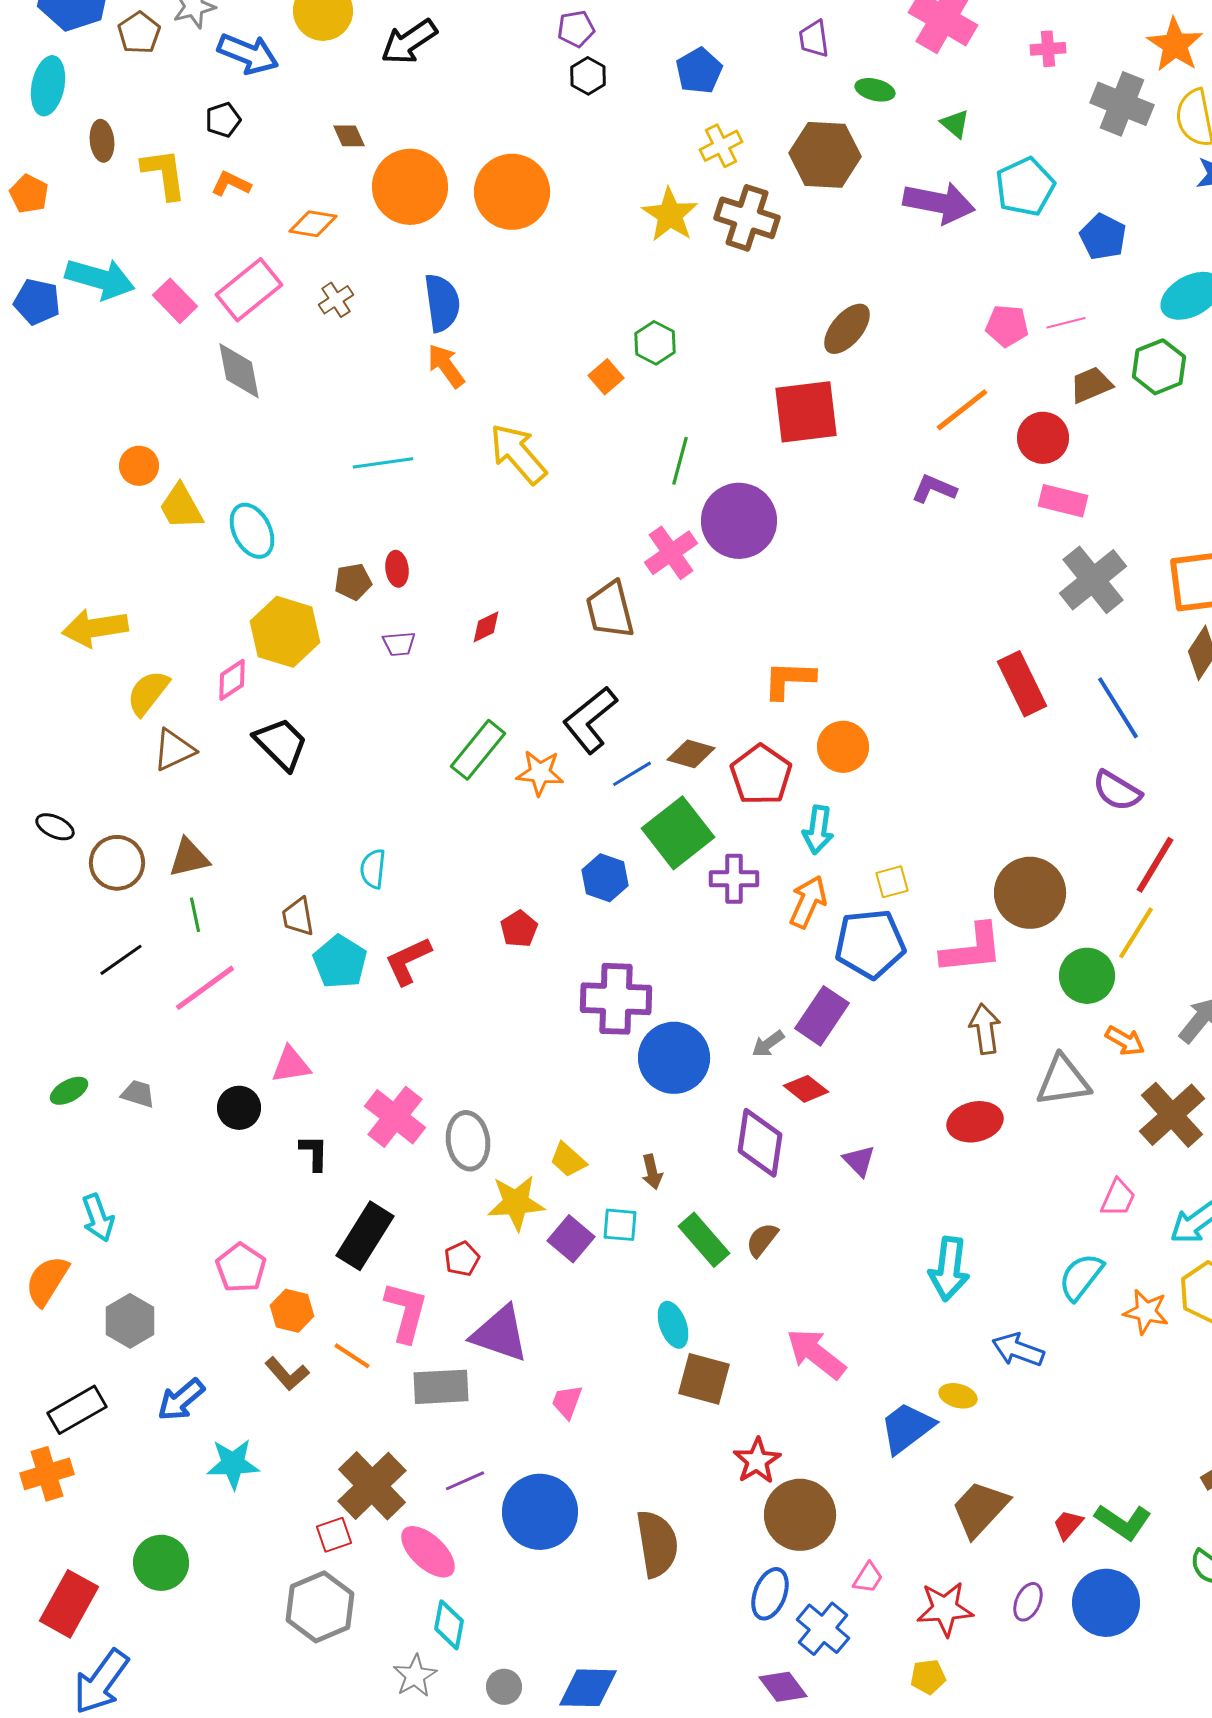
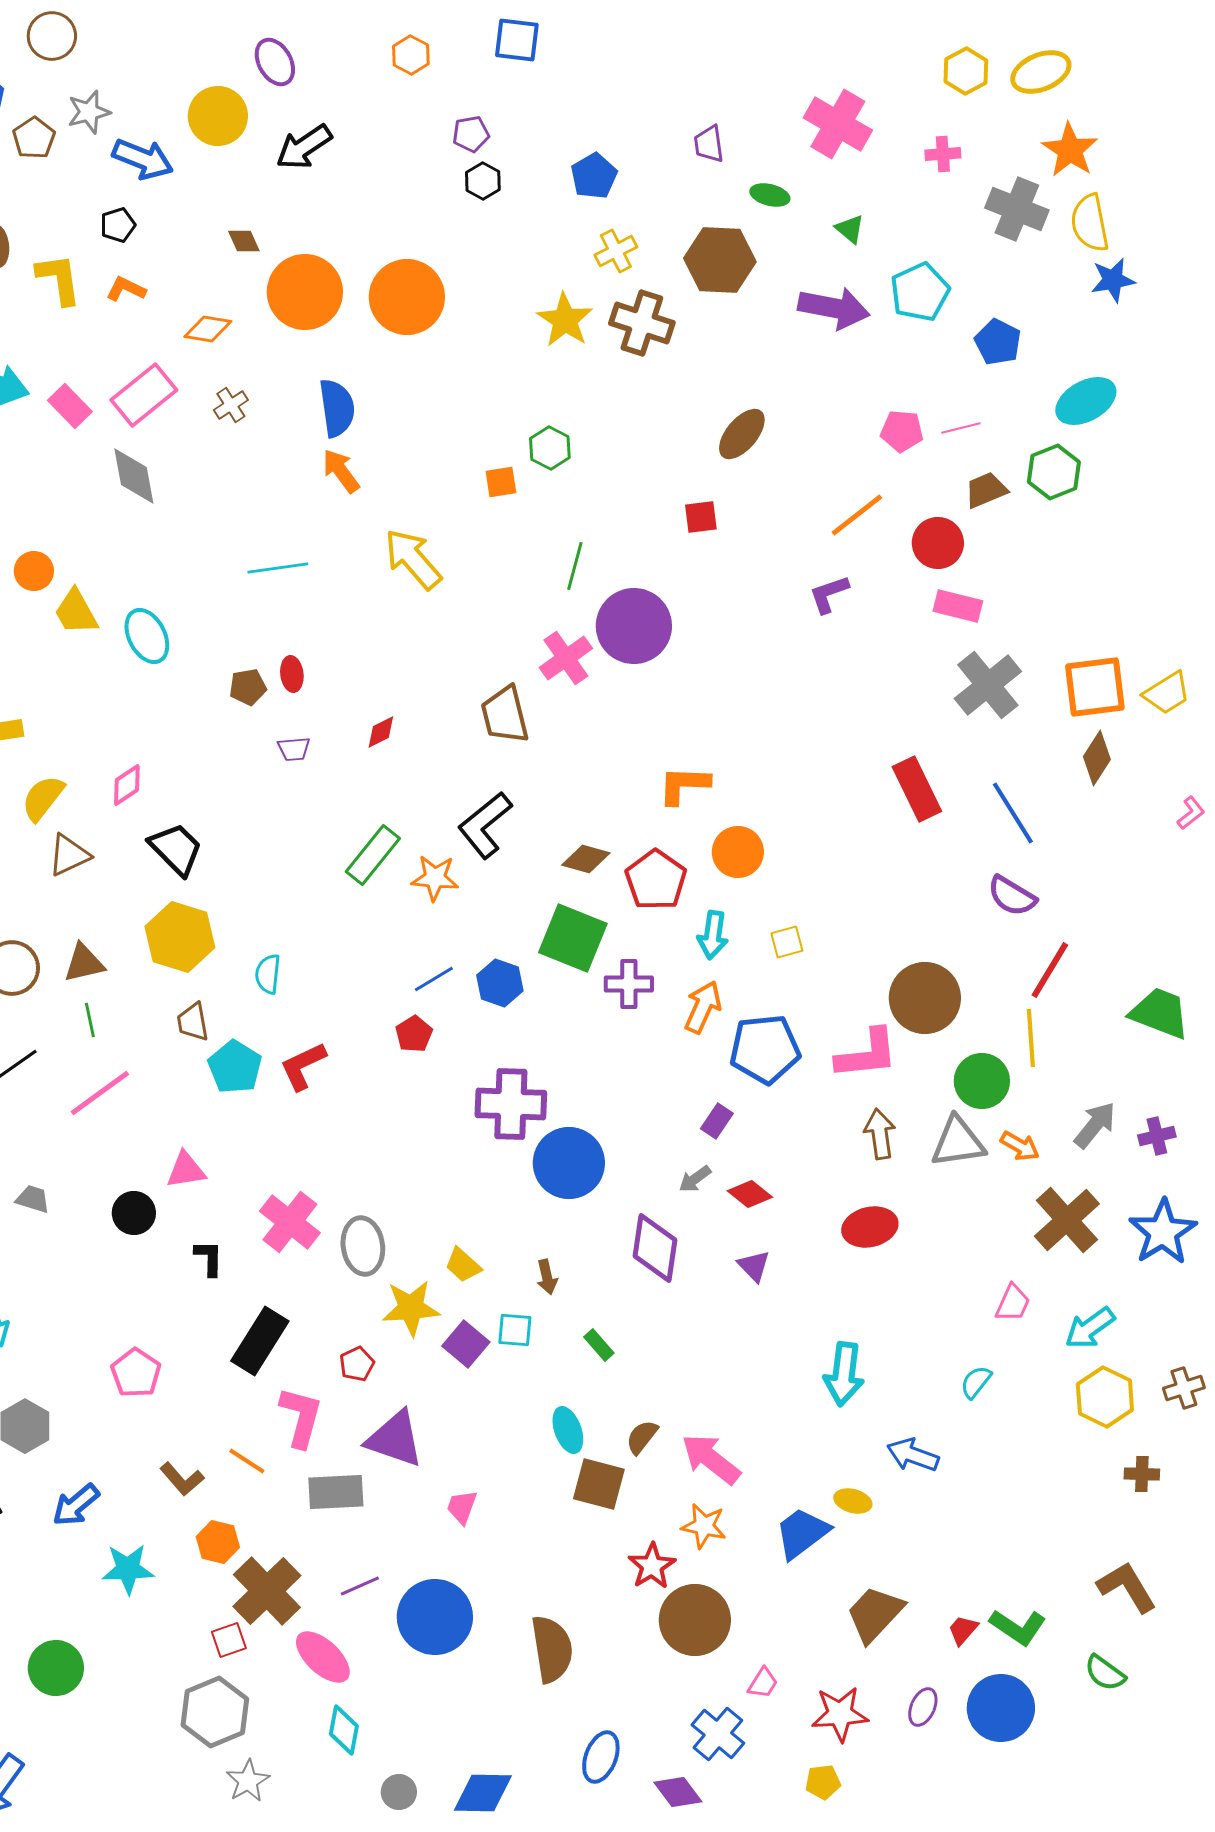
orange square: (606, 377) -> (501, 482), turned 32
red square: (806, 412) -> (701, 517), size x0.5
purple L-shape: (934, 489) -> (829, 594), turned -42
yellow hexagon: (285, 632) -> (180, 937), moved
blue line: (632, 774) -> (434, 979), moved
green square: (678, 833) -> (573, 938), turned -30
yellow square: (892, 882) -> (787, 942), moved
yellow line: (1136, 933) -> (1031, 1038), turned -36
purple rectangle: (822, 1016) -> (717, 1121), size x0.6
gray arrow: (768, 1044) -> (695, 1179), moved
gray triangle: (1063, 1081) -> (958, 1142), moved
red diamond: (806, 1089) -> (750, 1194), moved
green rectangle: (704, 1240) -> (599, 1345), size x0.6
brown semicircle: (762, 1240) -> (642, 1437), moved
cyan semicircle: (1081, 1277) -> (976, 1382), size x0.7
orange hexagon: (292, 1311) -> (218, 1542), moved
orange star: (1146, 1312) -> (704, 1526), moved
blue ellipse: (770, 1594) -> (601, 1757), moved
gray star: (415, 1676) -> (248, 1781), moved

